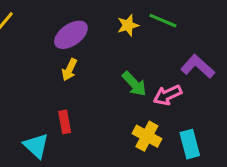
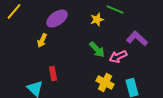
yellow star: (128, 25) -> (97, 19), moved
yellow arrow: (69, 70) -> (42, 40), moved

